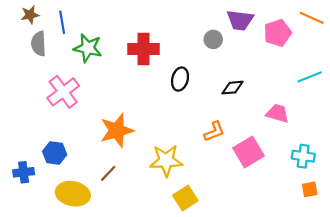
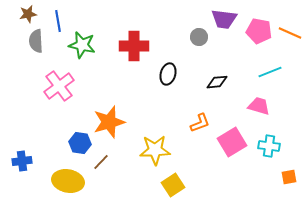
orange line: (312, 18) -> (290, 33), moved
pink pentagon: (278, 33) -> (259, 31), turned 30
cyan line: (310, 77) -> (270, 72), moved
blue hexagon: (55, 153) -> (80, 143), moved
cyan cross: (303, 156) -> (269, 146), moved

